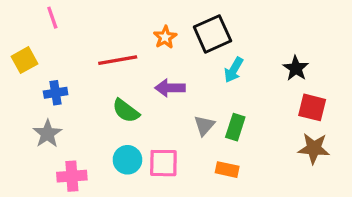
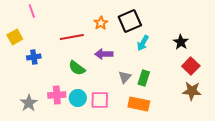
red square: (312, 107) -> (191, 66), turned 30
gray star: (47, 134) -> (29, 103), moved
orange rectangle: (227, 170) -> (139, 104), size x1.5
pink cross: (72, 176) -> (57, 95), moved

